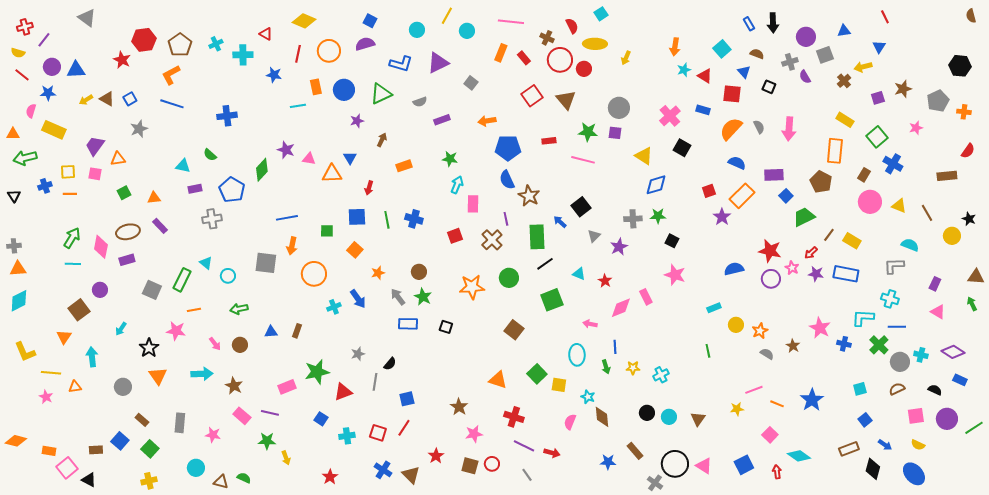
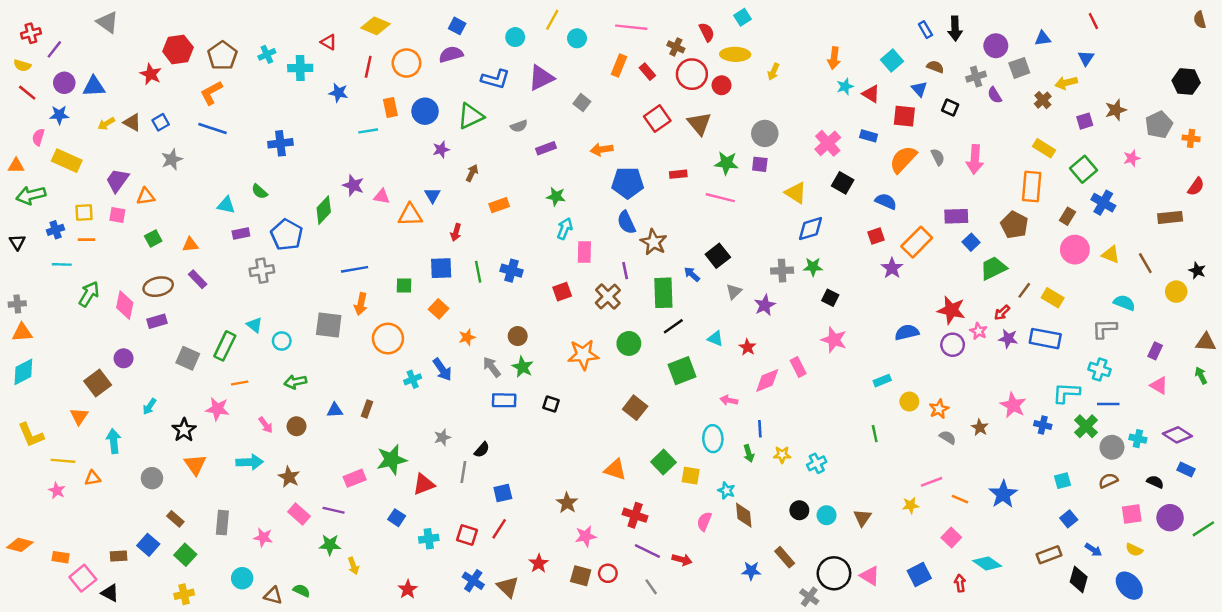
blue semicircle: (737, 163) -> (886, 201), moved
cyan line: (73, 264) -> (62, 264), moved

